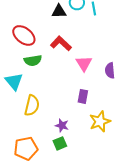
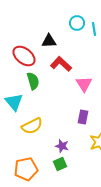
black triangle: (59, 11) -> (49, 41), moved
green semicircle: (33, 60) -> (33, 81), turned -96
yellow semicircle: (32, 105) -> (32, 126), turned 50

